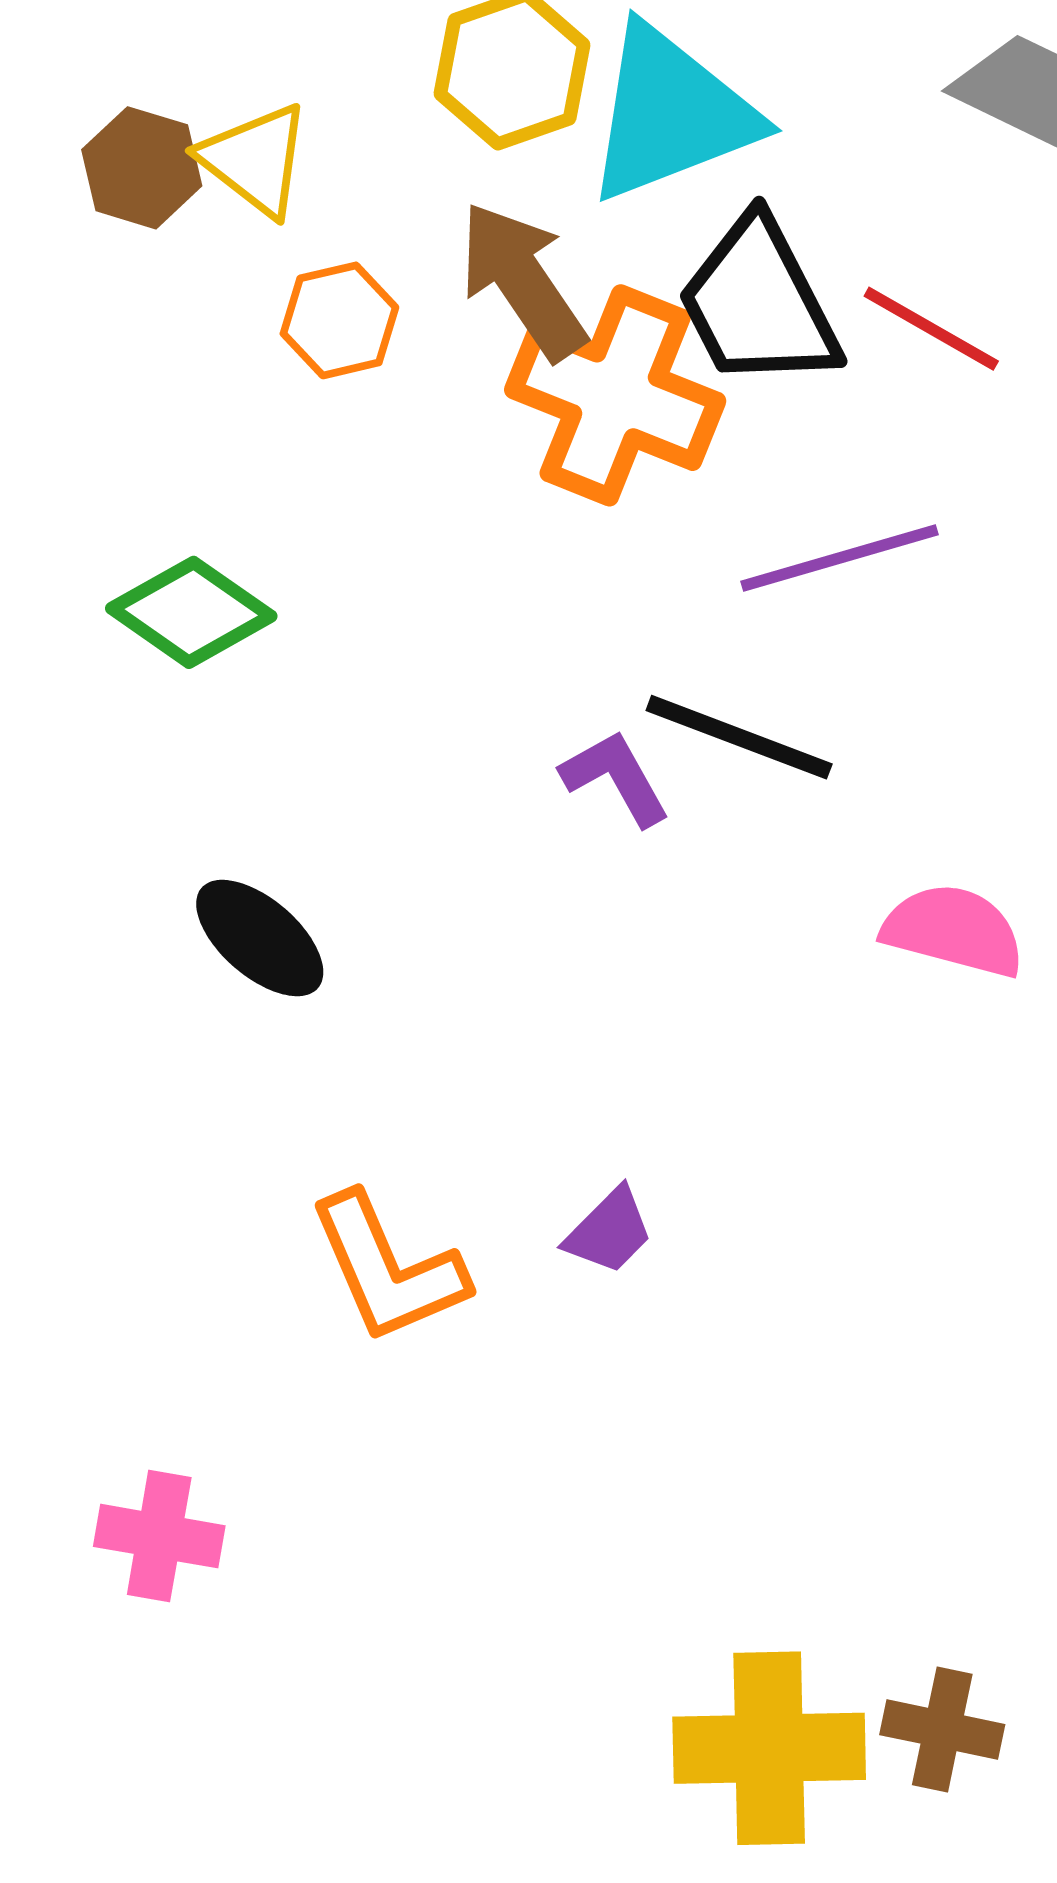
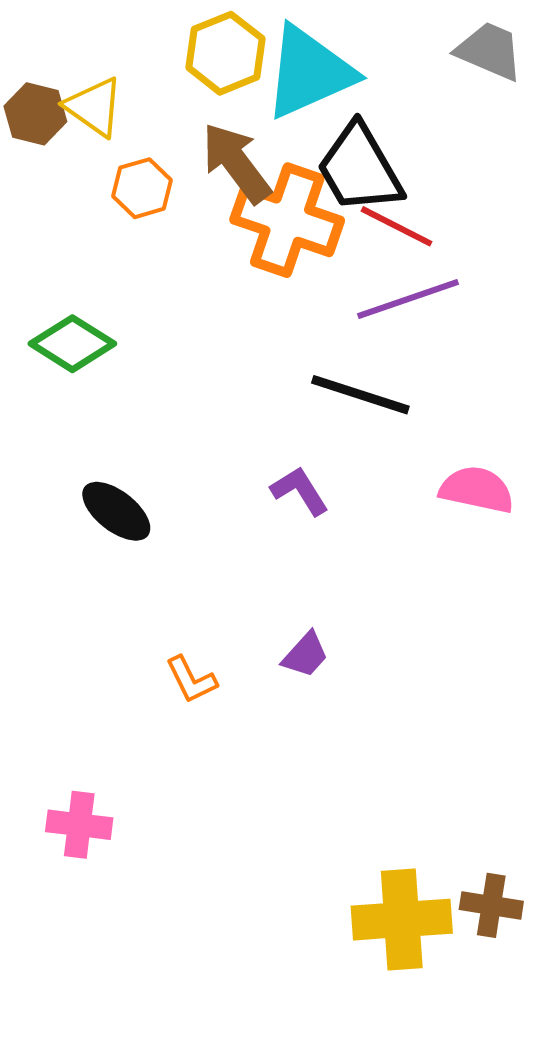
red line: (931, 329) -> (397, 226), moved
purple L-shape: (616, 778) -> (300, 491), moved
orange L-shape: (388, 1268) -> (191, 680), size x0.6

